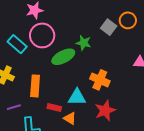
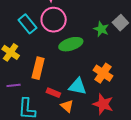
green star: (84, 43) -> (101, 29), moved
red star: (105, 110) -> (103, 104), turned 30

